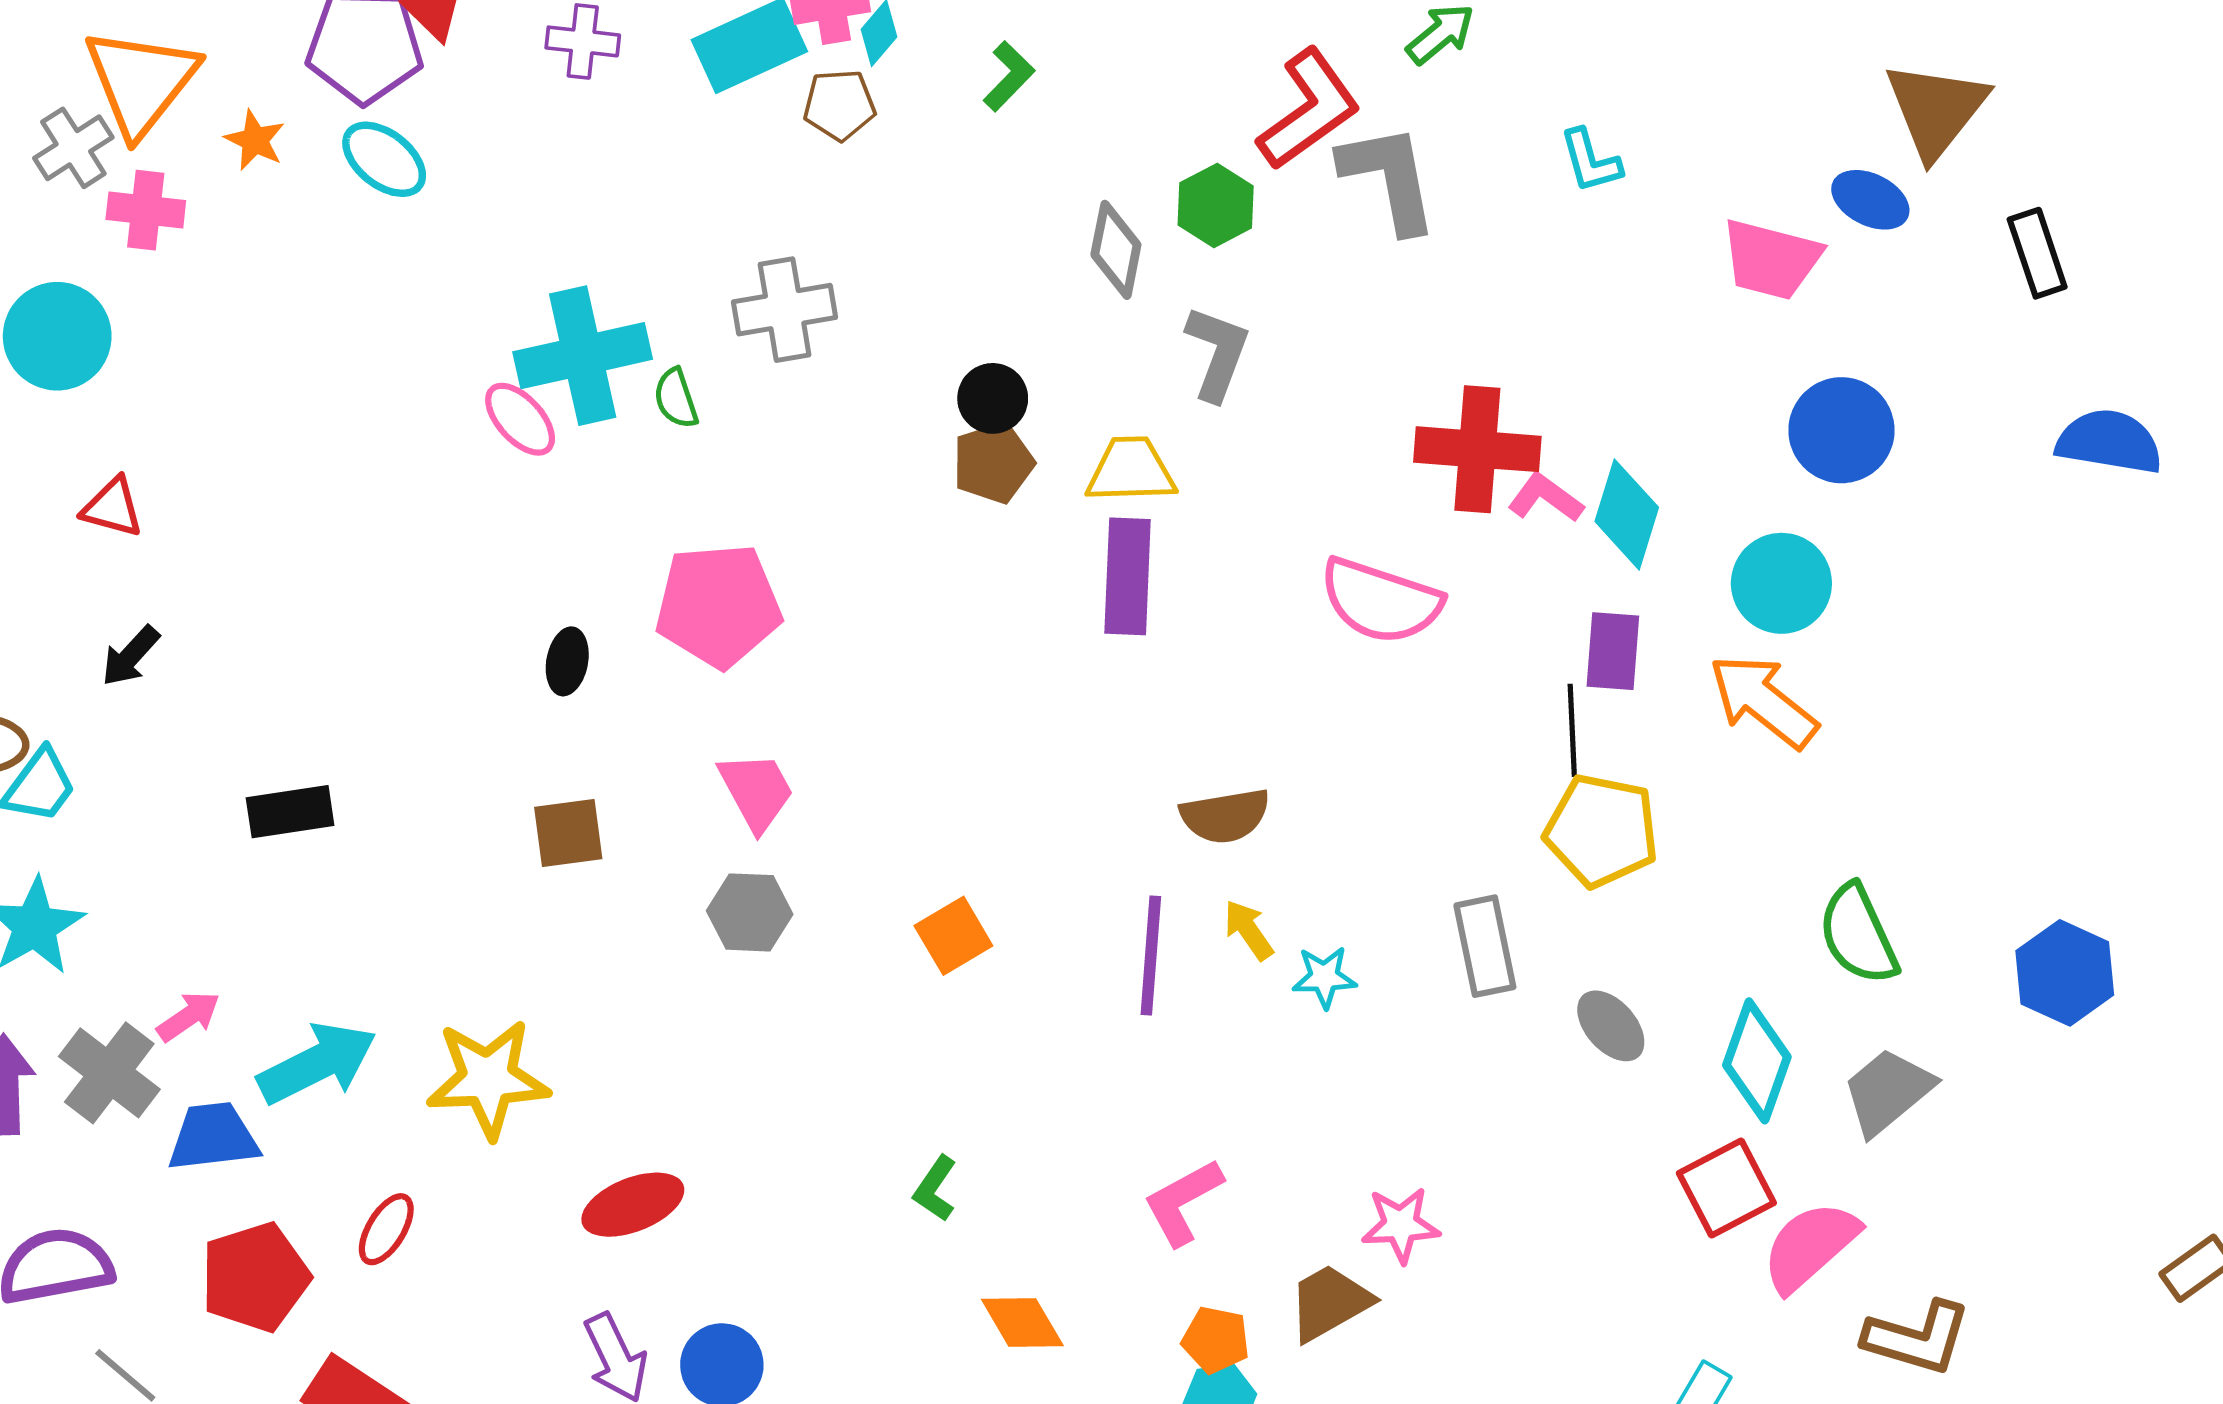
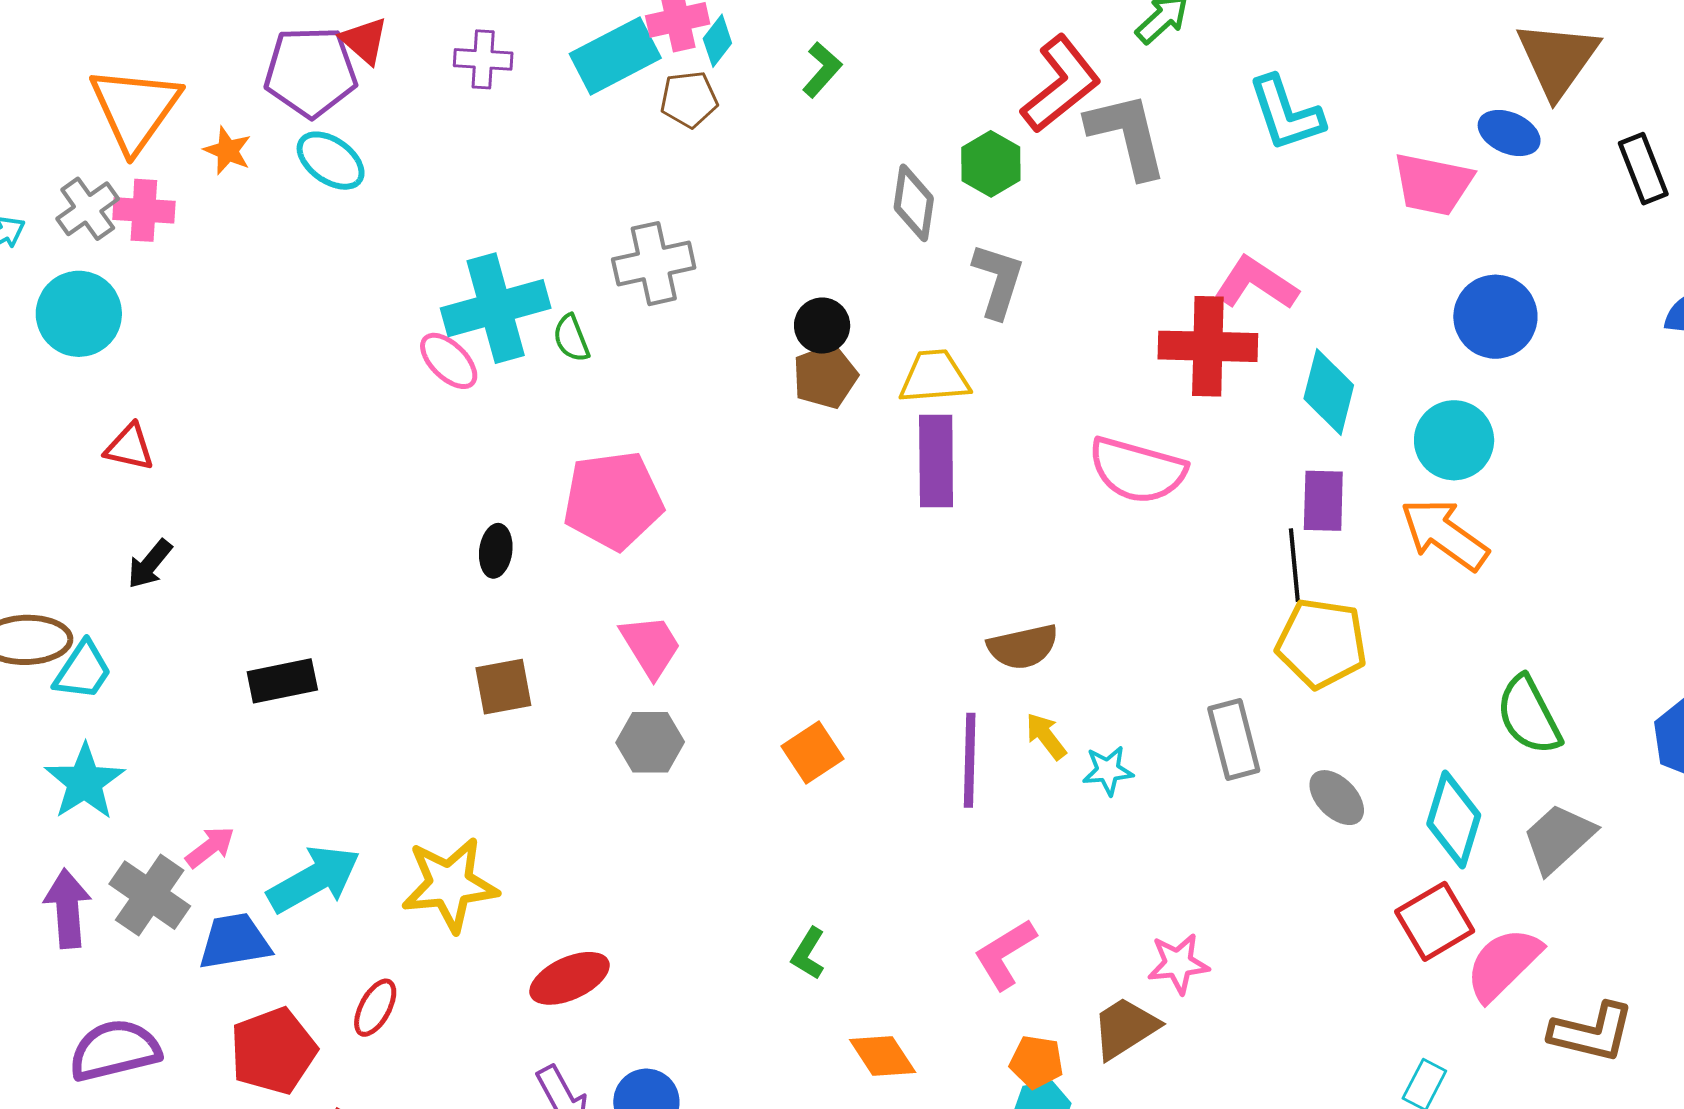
gray cross: (73, 148) -> (88, 209), moved
cyan L-shape: (1590, 161) -> (1286, 113), size x1.5
pink L-shape: (1546, 498) -> (1256, 283), moved, size x1.4

